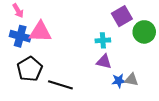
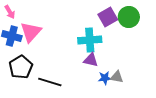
pink triangle: (40, 32) -> (31, 32), turned -50
green circle: (144, 32) -> (129, 17), moved
cyan cross: (103, 40) -> (90, 40), size x1.6

